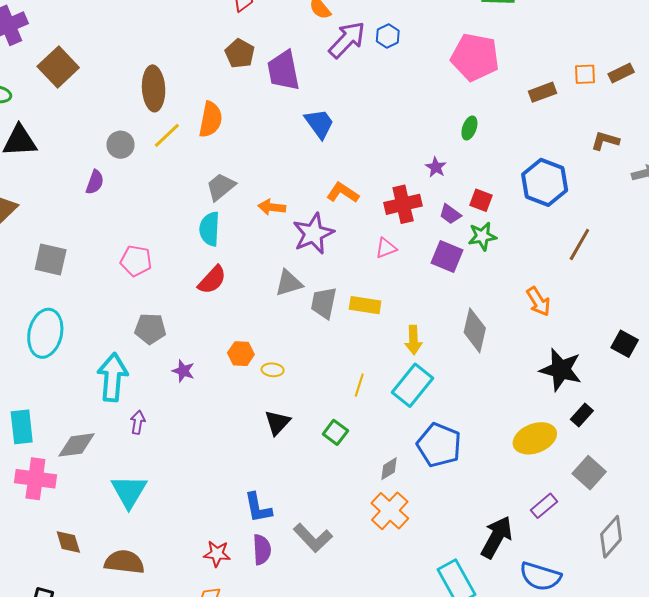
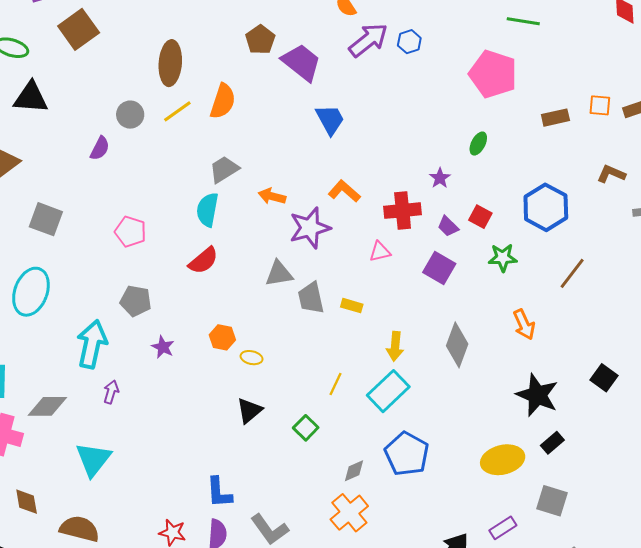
purple trapezoid: (283, 71) -> (301, 62), turned 132
green star: (482, 236) -> (503, 258), moved
gray trapezoid: (324, 303) -> (311, 298), turned -32
yellow rectangle: (365, 305) -> (352, 306), size x0.7
gray square: (589, 473) -> (552, 501), turned -32

